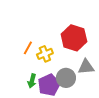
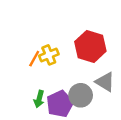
yellow cross: (45, 54) -> (49, 55), moved
gray triangle: (86, 67) -> (105, 82), turned 36

